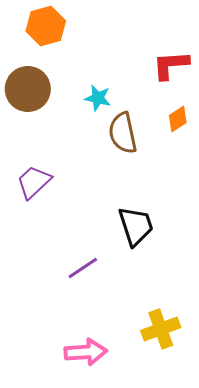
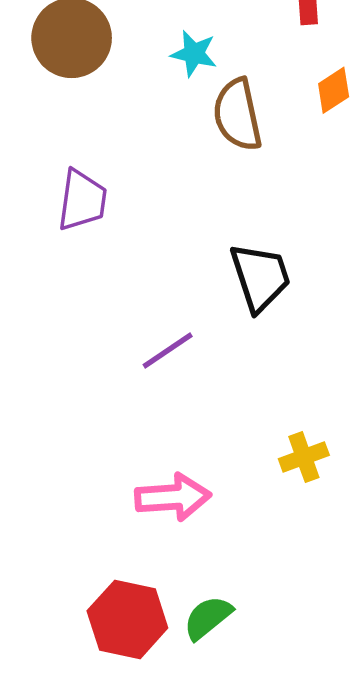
purple trapezoid: (34, 182) -> (82, 200), turned 141
yellow cross: (161, 329) -> (304, 457), size x0.7

